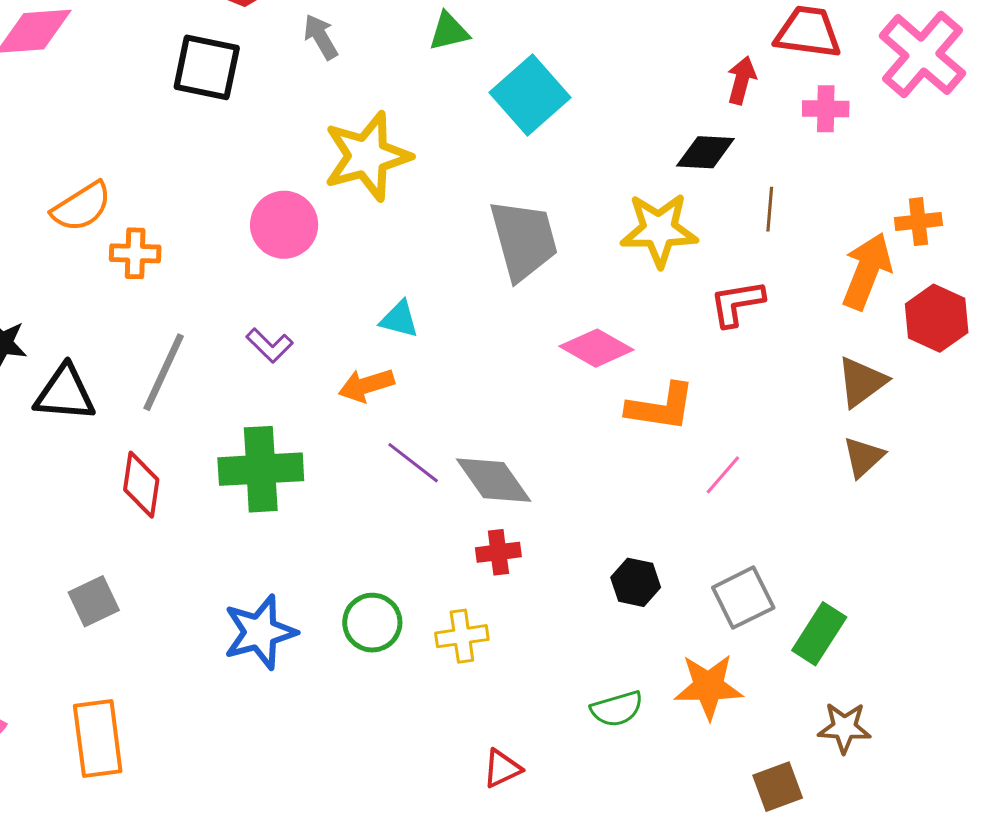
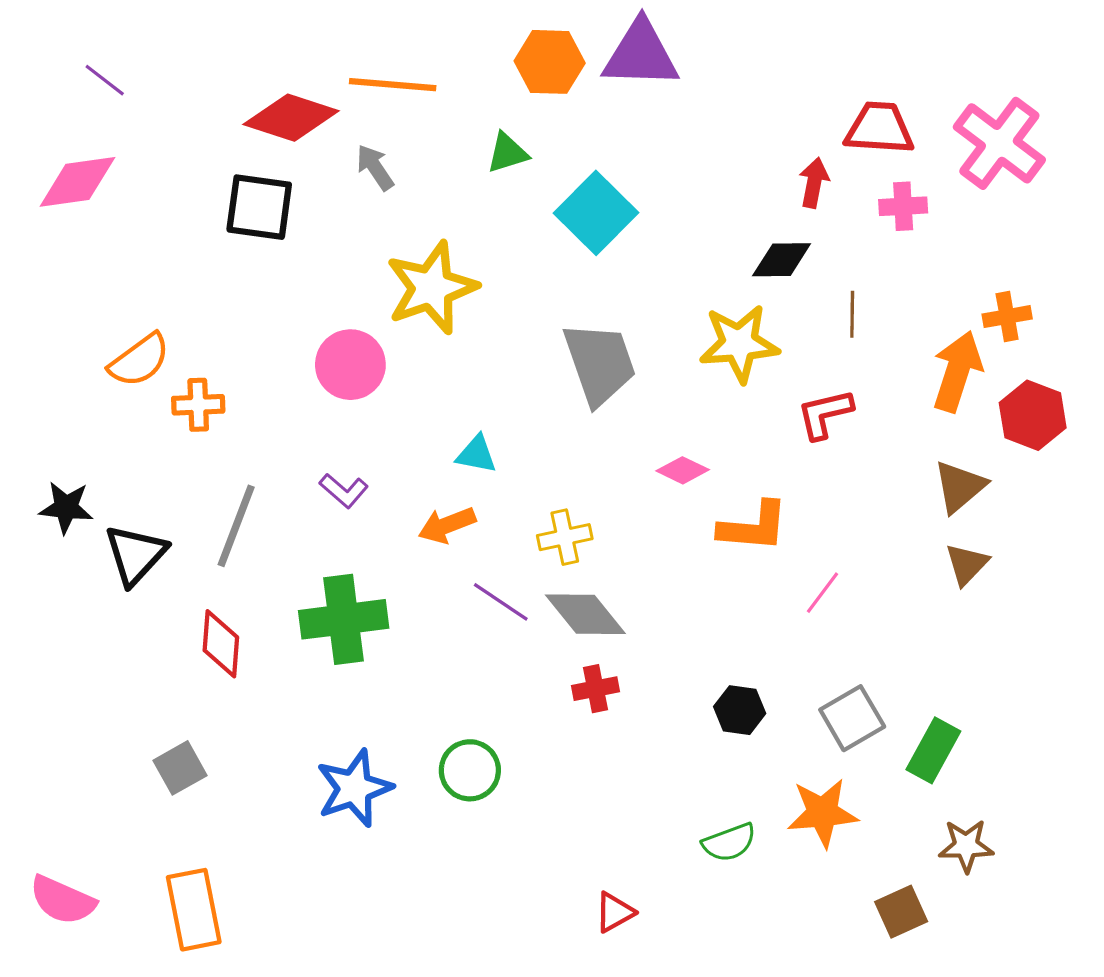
pink diamond: (597, 348) -> (683, 470), size x0.7
black triangle: (65, 393) -> (135, 555), turned -48
yellow cross: (462, 636) -> (565, 537), moved

